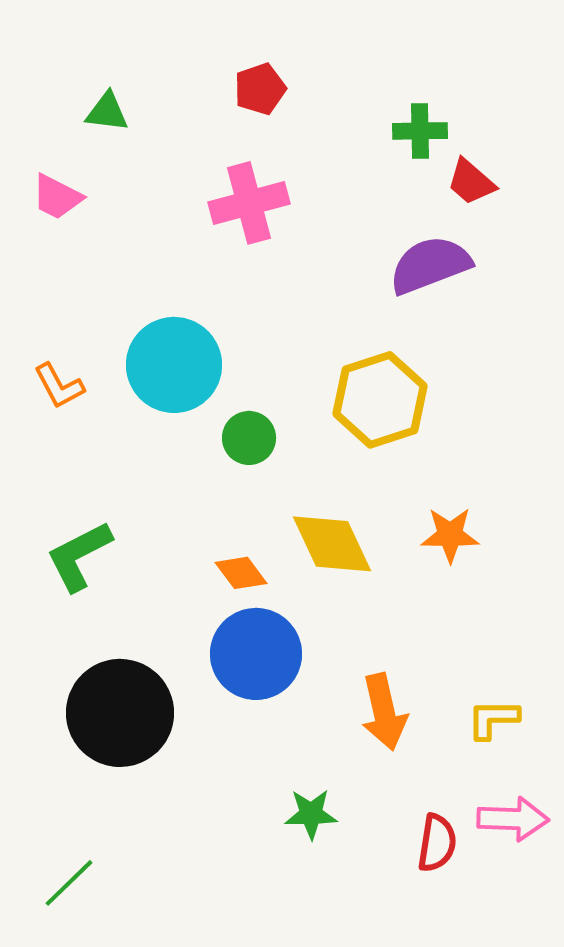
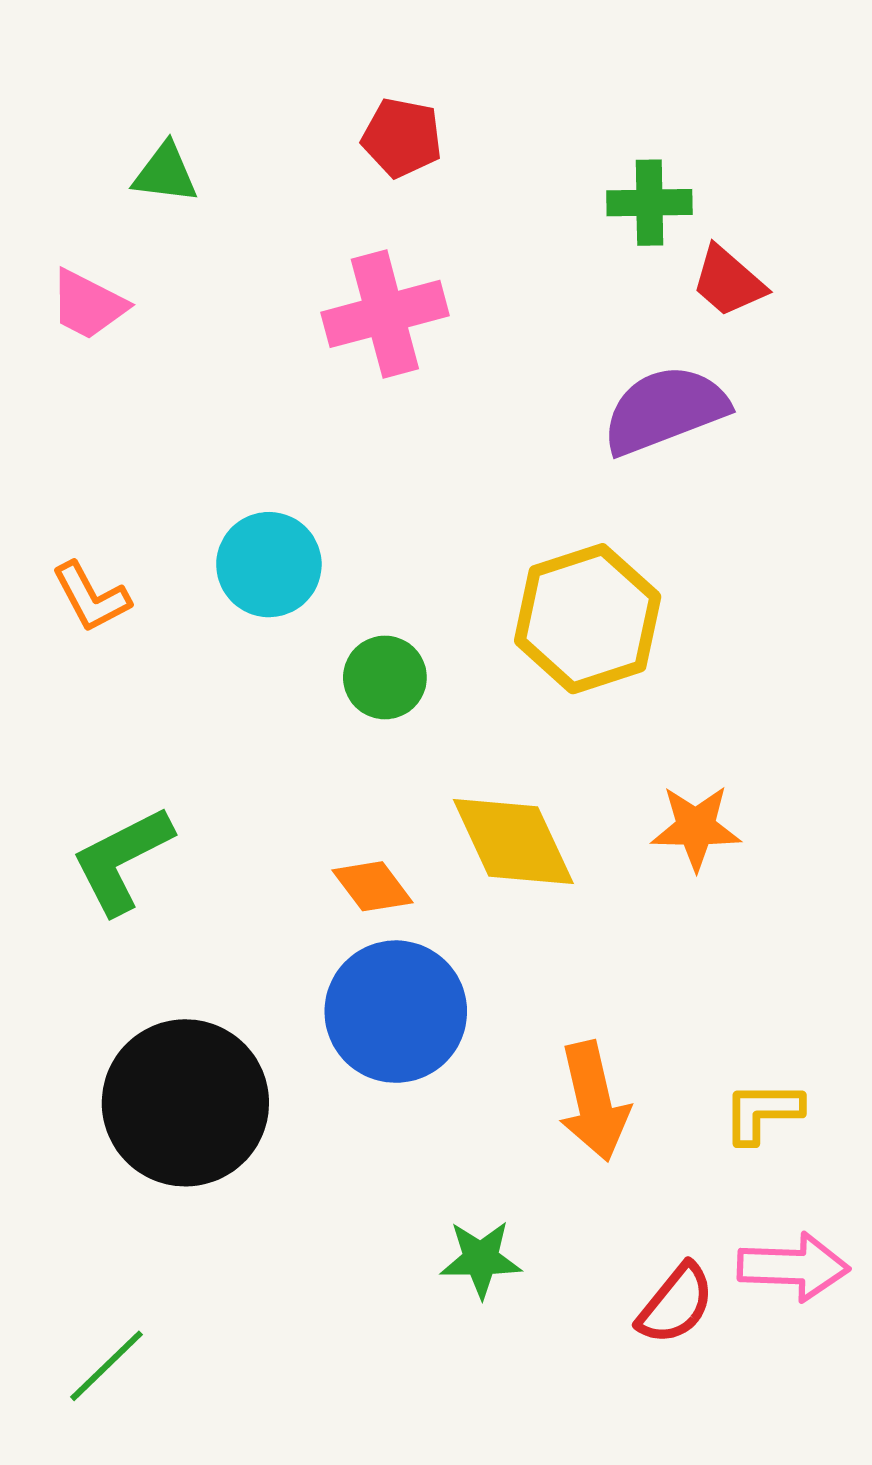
red pentagon: (260, 89) -> (402, 138), turned 30
cyan circle: (174, 365) -> (269, 565), size x0.7
red semicircle: (437, 843) -> (676, 1304), turned 30

